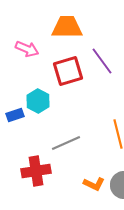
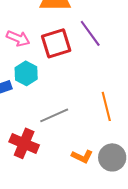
pink arrow: (27, 49) -> (18, 38), moved
red cross: (36, 171) -> (24, 143), turned 32

